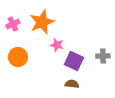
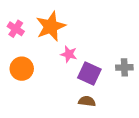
pink cross: (13, 24) -> (16, 29), turned -32

